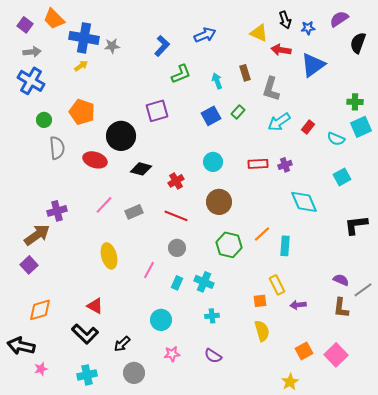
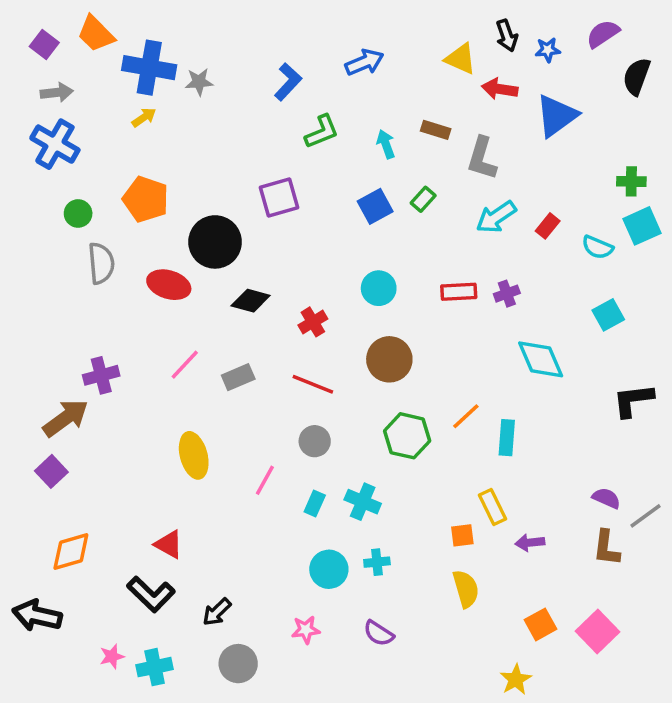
brown rectangle: (245, 73) -> (436, 130), turned -56
cyan circle: (161, 320) -> (329, 569), moved
pink star: (41, 369) -> (112, 656), moved

